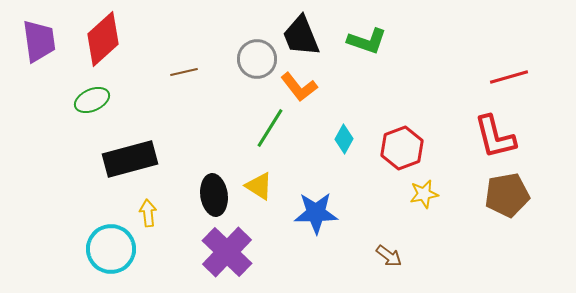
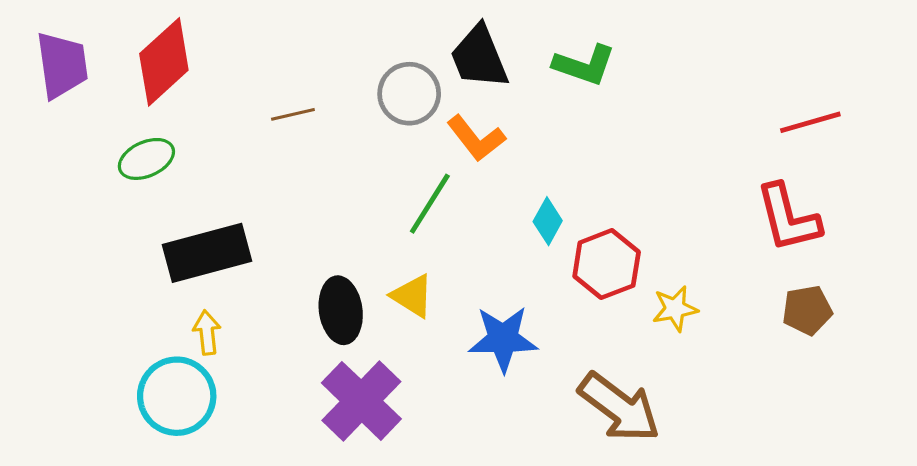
red hexagon: (402, 148) -> (607, 264), moved
brown pentagon: (507, 195) -> (807, 310), size x0.7
yellow arrow: (148, 213) -> (207, 333), moved
brown arrow: (389, 256) -> (619, 407), size x2.0

